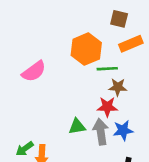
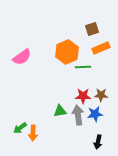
brown square: (119, 19) -> (92, 29), turned -32
pink semicircle: (34, 71) -> (22, 57), moved
brown star: (118, 87) -> (101, 95), moved

